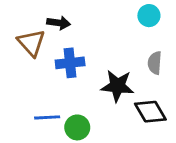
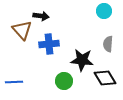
blue line: (47, 117) -> (14, 82), moved
green circle: (77, 127) -> (64, 81), moved

